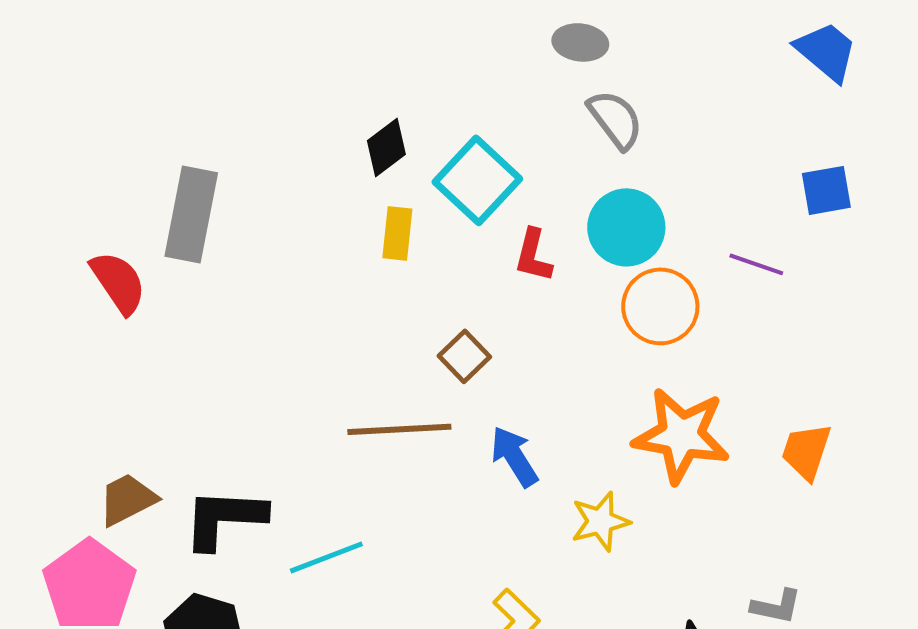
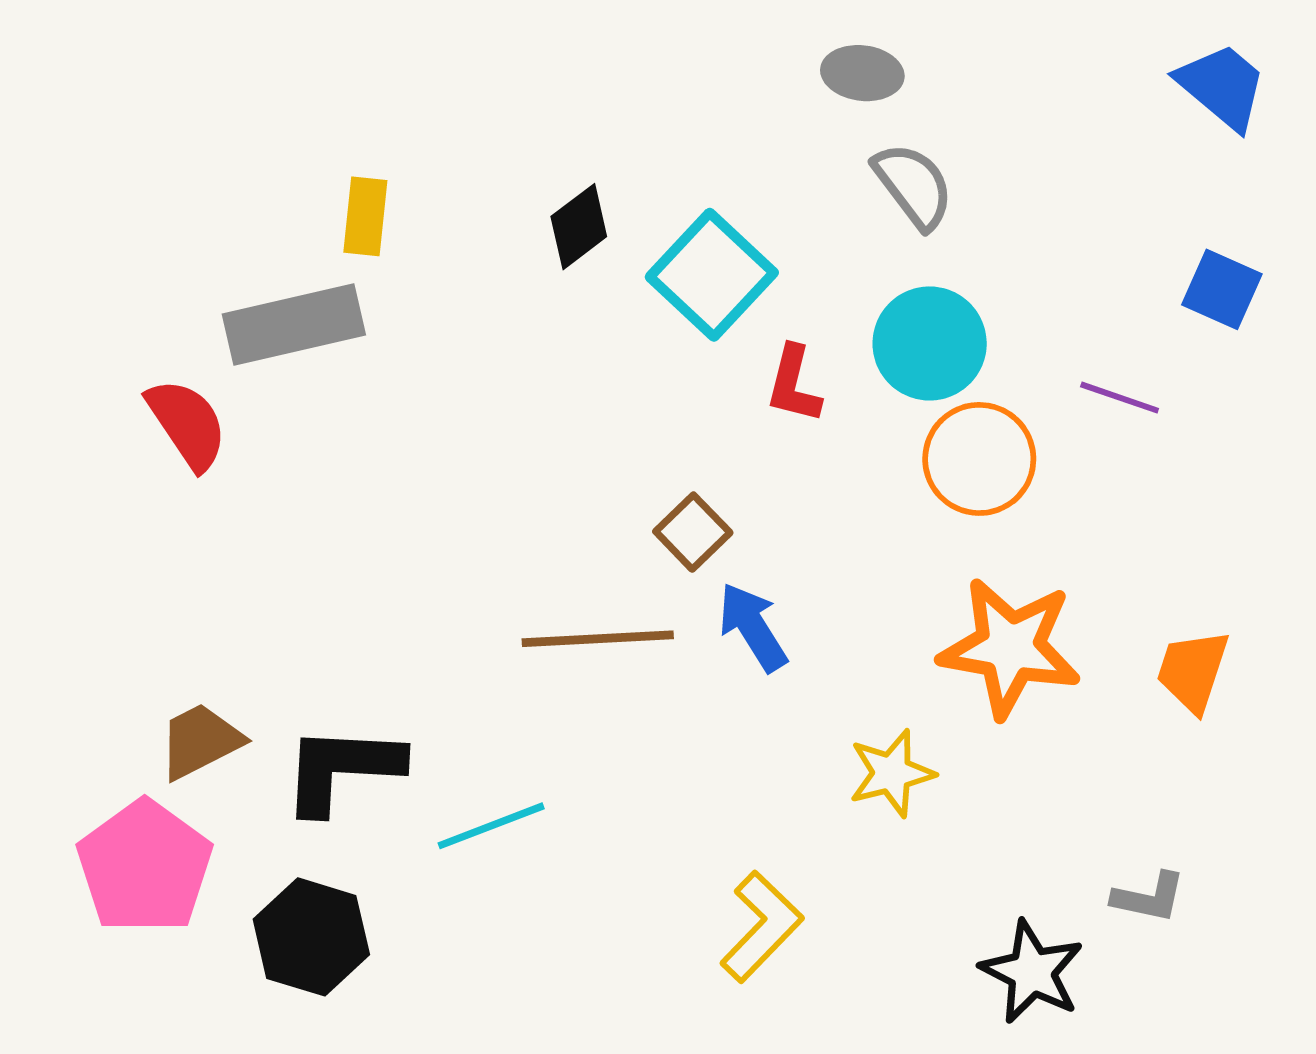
blue square: (826, 190) -> (1222, 289), turned 34
gray rectangle: (191, 214) -> (294, 324), turned 66
yellow rectangle: (397, 233) -> (365, 216), moved
blue arrow: (514, 456) -> (753, 627), moved

